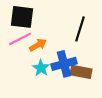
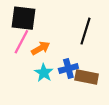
pink line: (20, 39) -> (21, 42), turned -35
blue cross: (64, 64) -> (68, 68), size x0.7

